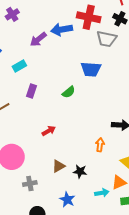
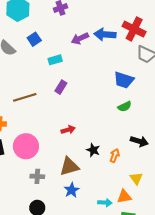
green semicircle: (69, 92) -> (125, 107), moved
brown triangle: (59, 166) -> (69, 166), size x1.5
black star: (80, 171) -> (93, 150), moved
blue star: (67, 200) -> (72, 190), moved

